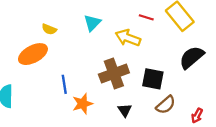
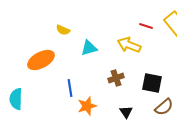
cyan triangle: (92, 23) -> (89, 48), moved, turned 30
yellow semicircle: (49, 29) -> (63, 30), moved
brown cross: (114, 73) -> (116, 78), size x0.6

